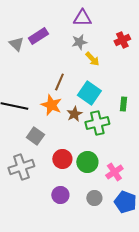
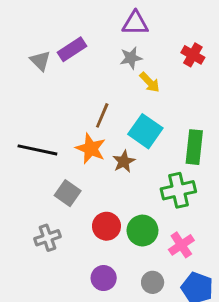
red cross: (122, 40) -> (193, 55), turned -35
green rectangle: (123, 104) -> (194, 147), size x1.6
green cross: (97, 123) -> (178, 190), moved
gray cross: (21, 167) -> (47, 238), size x0.7

